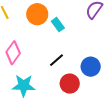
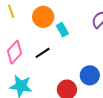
black line: (56, 60) -> (43, 53), moved

